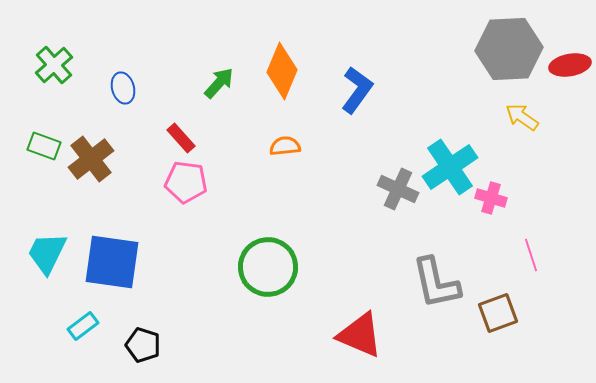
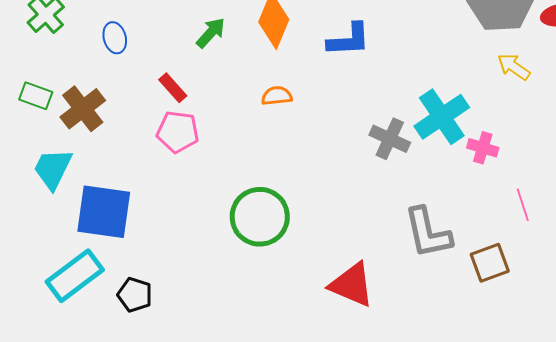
blue L-shape: (357, 90) -> (349, 40), turned 51
cyan trapezoid: (47, 253) -> (53, 169), moved
cyan rectangle: (83, 326) -> (75, 276), size x1.8

